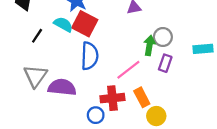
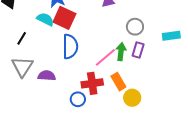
black line: (37, 36) -> (22, 38), moved
green arrow: (149, 45) -> (121, 52), moved
purple semicircle: (62, 87) -> (47, 76), size x0.7

